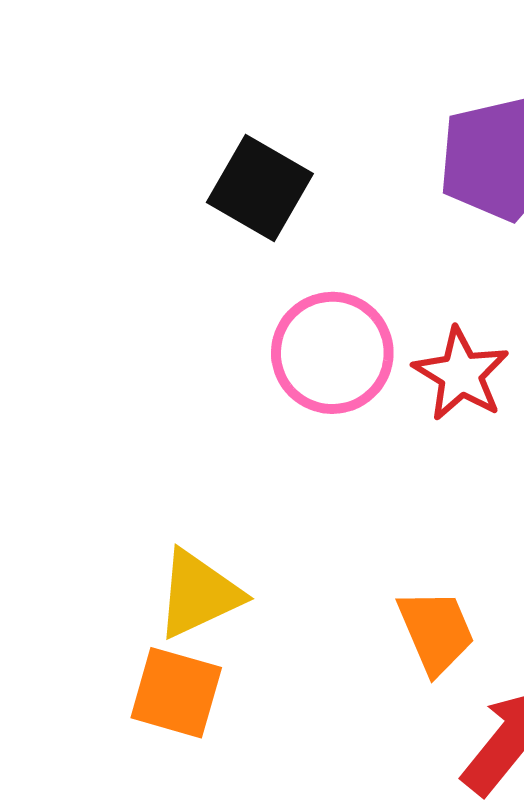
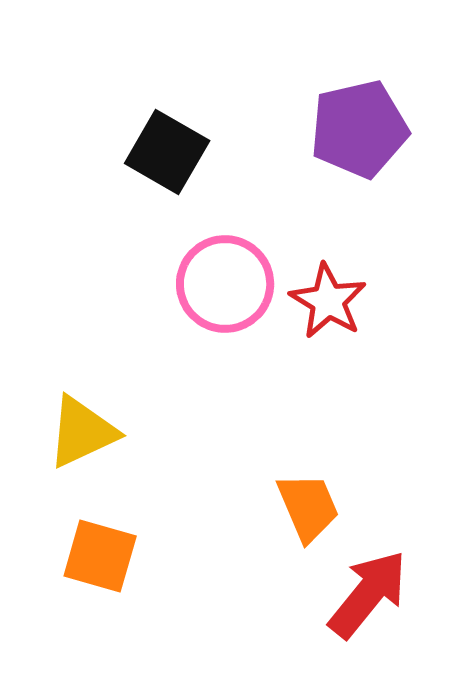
yellow triangle: (199, 594) -> (82, 432), moved

